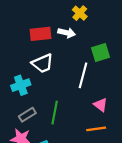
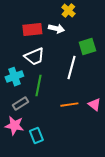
pink triangle: (101, 105) -> (94, 105), moved
green line: (55, 113) -> (38, 86), moved
orange line: (96, 129) -> (69, 105), moved

